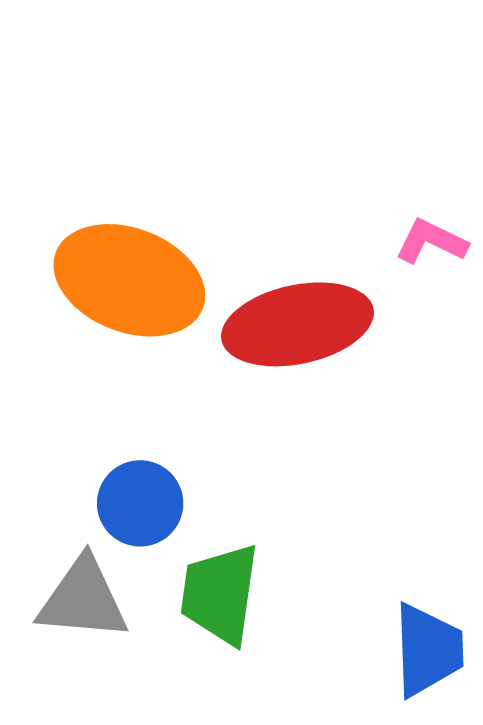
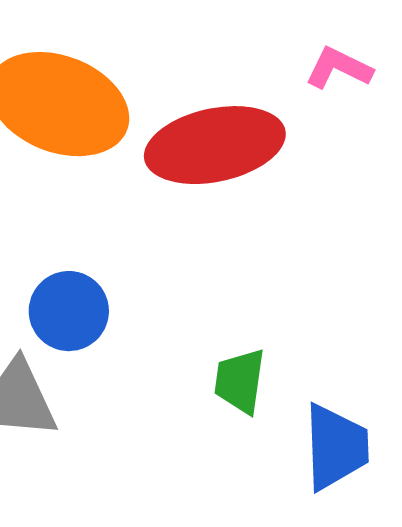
green trapezoid: (220, 594) -> (240, 381), moved, size x0.7

